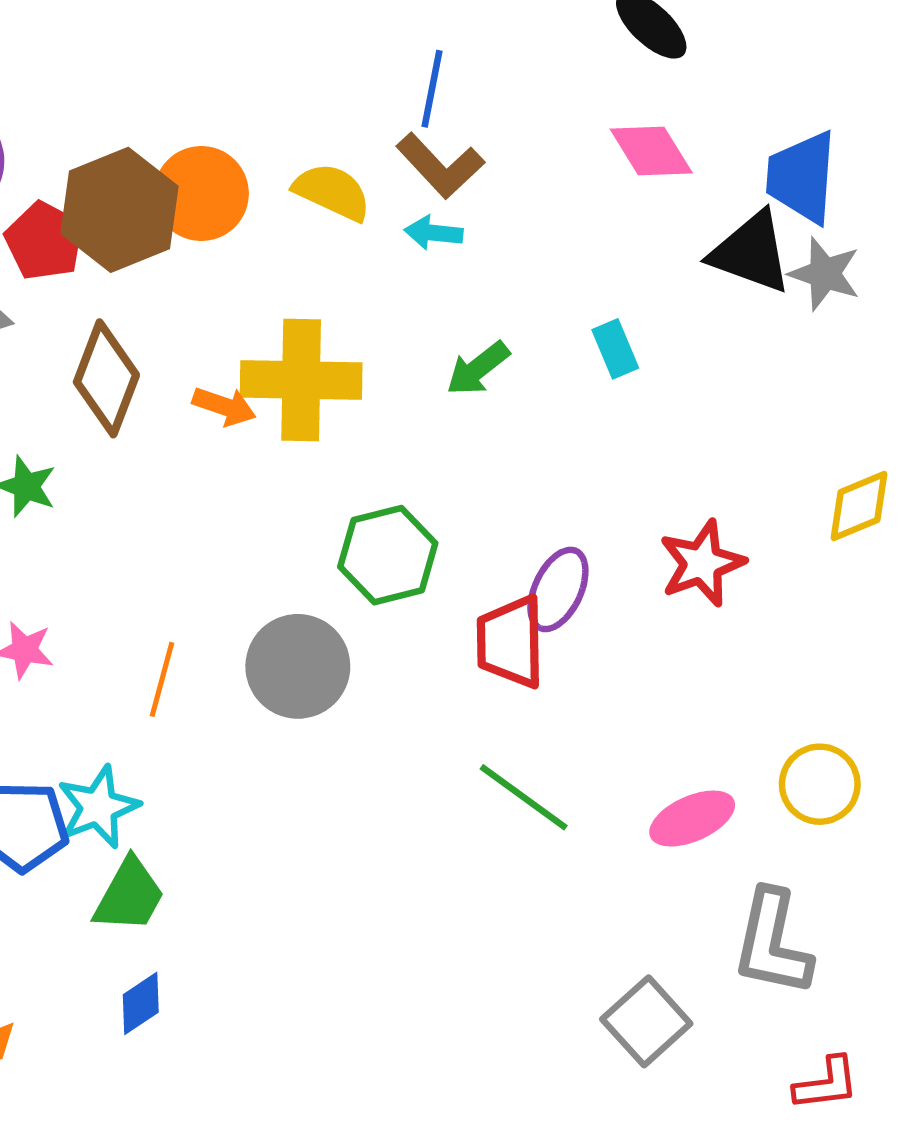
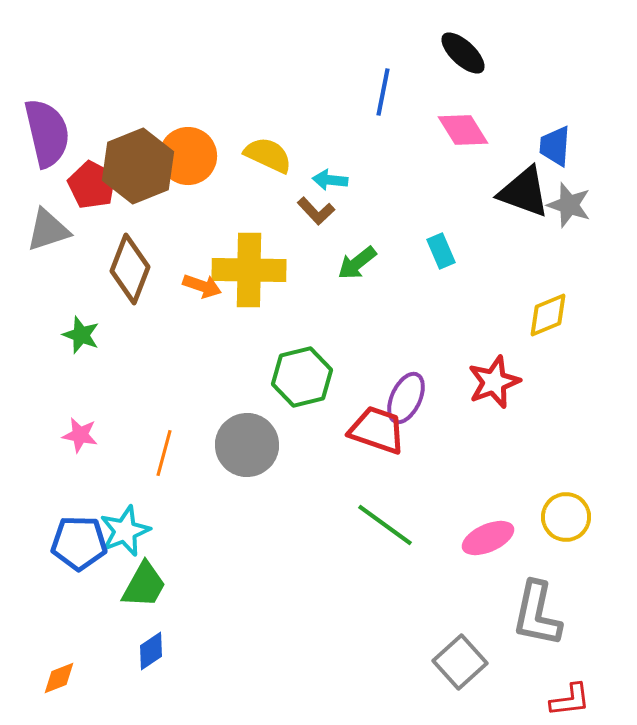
blue line: (432, 89) -> (383, 92), moved
brown L-shape: (440, 166) -> (316, 211), moved, size x0.7
blue trapezoid: (802, 177) -> (555, 146), size x0.7
yellow diamond: (859, 506) -> (548, 315), moved
red trapezoid: (511, 642) -> (377, 430), turned 110

